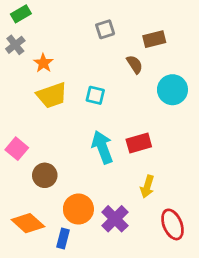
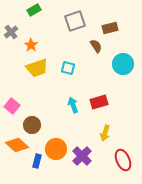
green rectangle: (21, 14) -> (34, 10), moved
gray square: (105, 29) -> (75, 21), size x1.5
cyan arrow: (102, 147) -> (73, 105), size x0.7
orange diamond: (28, 223) -> (17, 145), moved
blue rectangle: (63, 238) -> (37, 161), moved

